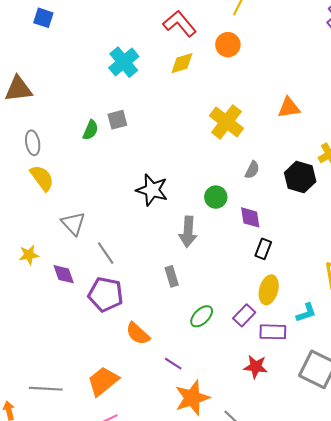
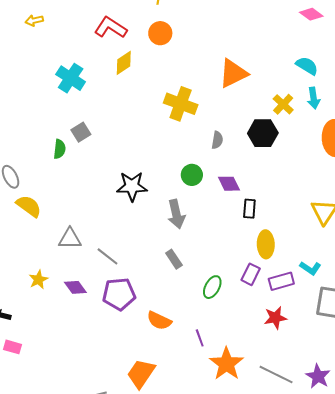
orange triangle: (289, 108) -> (233, 73), size x1.4
gray triangle: (73, 223) -> (70, 239), turned -30
cyan L-shape: (306, 313) -> (310, 268), moved, turned 70
purple line: (173, 364) -> (200, 338), turned 54

